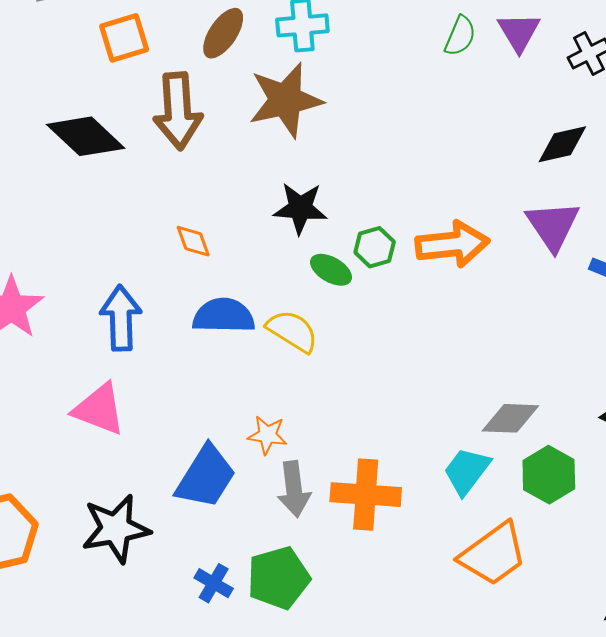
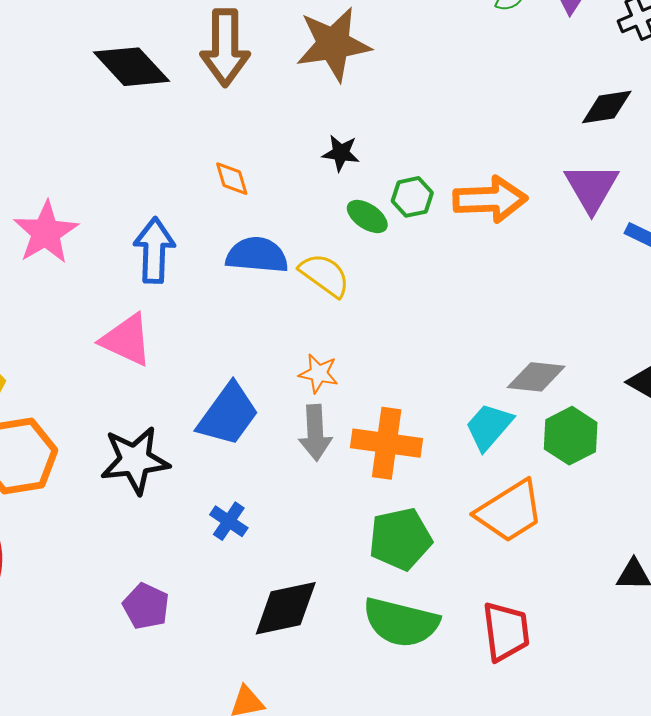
black star: (300, 208) -> (341, 153), size x0.7
orange star: (267, 435) -> (319, 373), moved
green pentagon: (278, 578) -> (400, 539), moved

